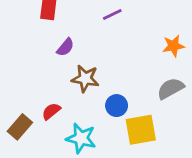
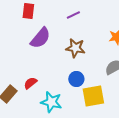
purple semicircle: (65, 47) -> (40, 38), size x1.6
brown star: (85, 79) -> (75, 48), moved

